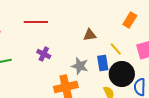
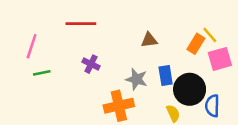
orange rectangle: (130, 20) -> (196, 44), moved
yellow line: (116, 49) -> (210, 35), moved

